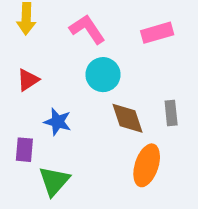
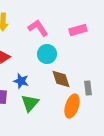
gray rectangle: (171, 113) -> (88, 88), moved
green triangle: (54, 181) -> (30, 103), moved

